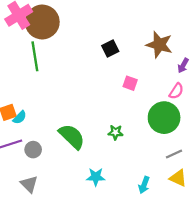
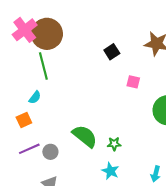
cyan semicircle: (20, 117) -> (35, 97), moved
green star: (115, 132) -> (114, 144), moved
cyan star: (96, 177) -> (110, 171), turned 30

